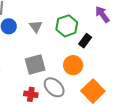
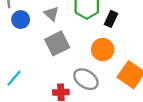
gray square: (35, 64) -> (57, 43), moved

